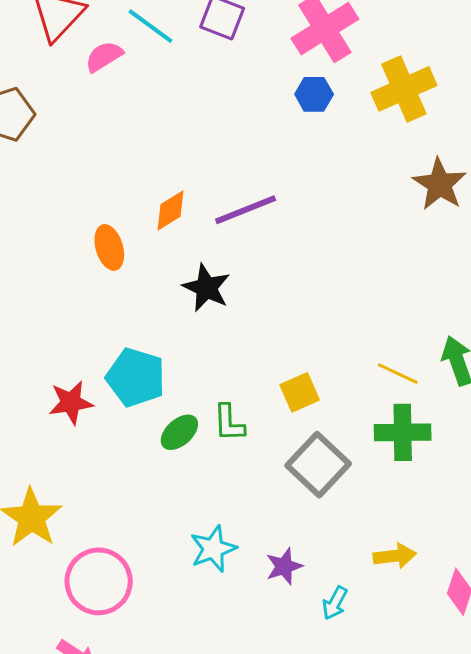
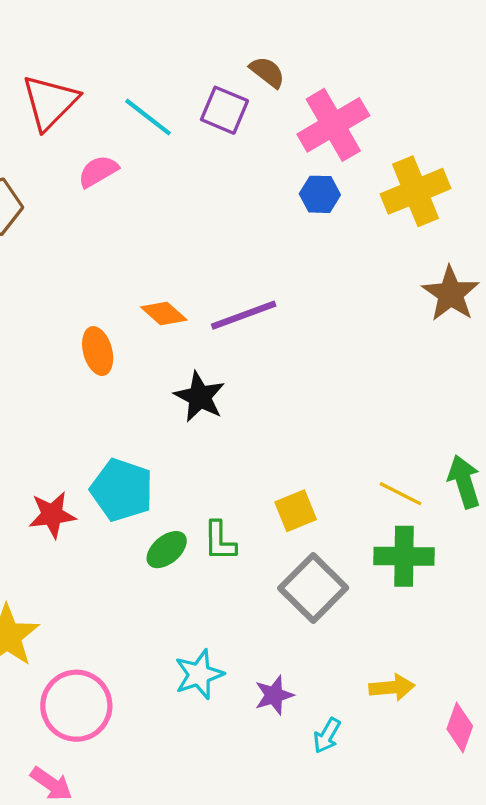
pink semicircle: (104, 57) -> (98, 171), moved
orange diamond: (171, 210) -> (164, 314), turned 72

